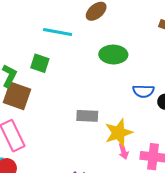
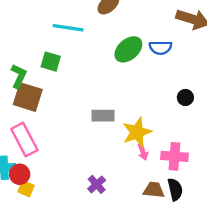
green ellipse: (113, 55) -> (128, 49), turned -40
blue semicircle: (143, 91) -> (160, 48), moved

